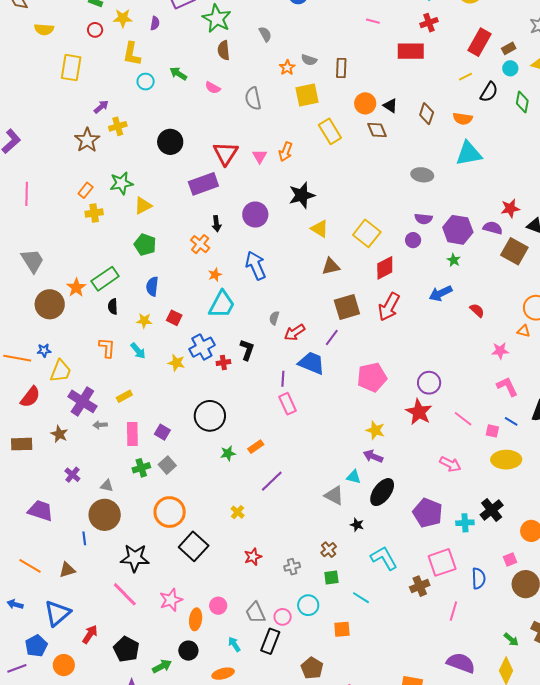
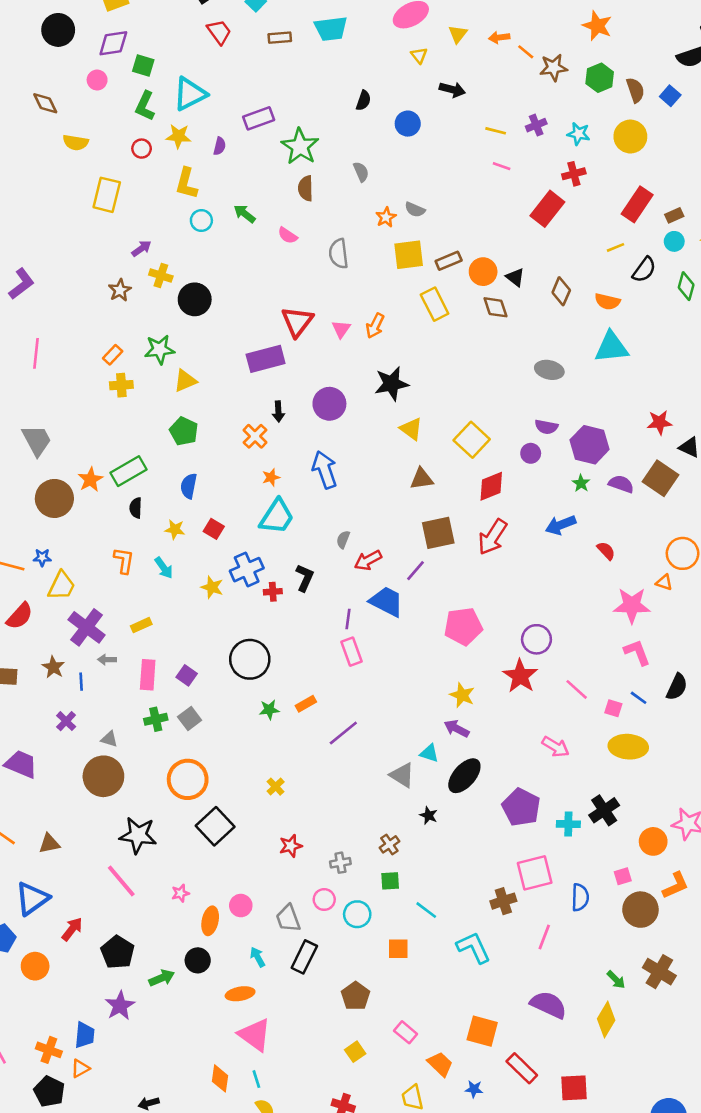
red rectangle: (411, 51) -> (547, 209), turned -56
brown rectangle: (341, 68) -> (449, 261), moved, turned 60
yellow cross: (118, 126) -> (161, 276), turned 30
brown star: (87, 140) -> (120, 290), size x0.7
black circle: (170, 142) -> (195, 299), moved
purple semicircle: (493, 228) -> (621, 484), moved
pink star: (500, 351) -> (632, 605), size x1.6
purple line: (272, 481) -> (343, 733), moved
blue line: (84, 538) -> (81, 682), moved
cyan L-shape: (384, 558) -> (474, 948), moved
pink star: (171, 600) -> (180, 893), size x0.6
pink circle: (283, 617) -> (324, 900), moved

